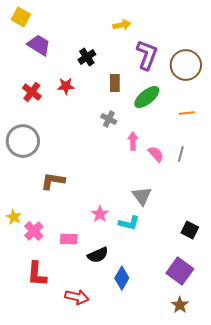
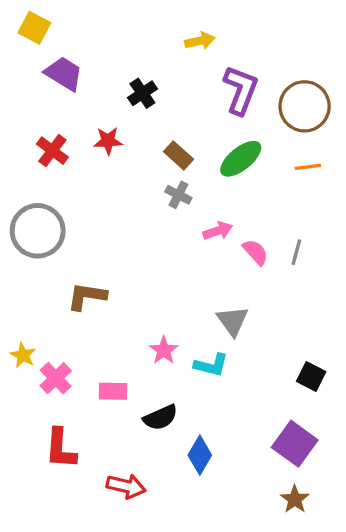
brown rectangle: (115, 83) -> (178, 155), moved, turned -48
orange line: (187, 113) -> (308, 167), moved
pink arrow: (133, 141) -> (218, 231), turned 72

